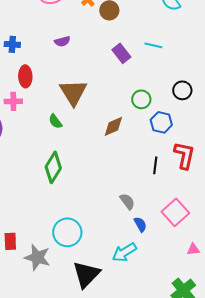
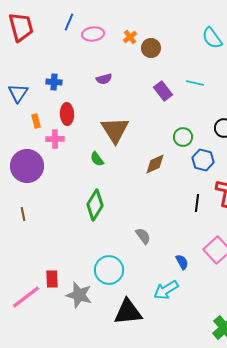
gray semicircle: (127, 201) -> (143, 236), moved
black triangle: (86, 274) -> (128, 312), turned 40

